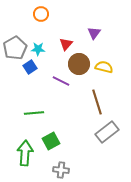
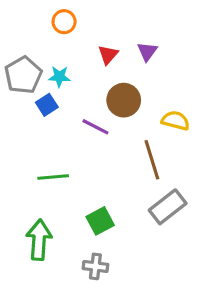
red triangle: (66, 44) -> (108, 55), moved
yellow semicircle: (104, 67) -> (175, 121), moved
green square: (51, 141) -> (100, 221), moved

